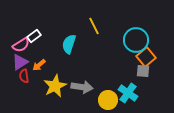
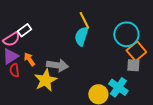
cyan semicircle: (69, 44) -> (81, 36), moved
orange arrow: (39, 65) -> (29, 59), turned 96
gray arrow: (82, 87) -> (57, 65), moved

